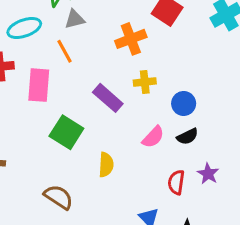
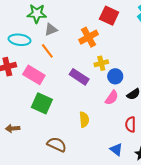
cyan ellipse: (24, 28) -> (20, 40), turned 35
pink rectangle: (39, 85) -> (34, 75), turned -55
blue circle: (184, 103) -> (115, 76), moved
green square: (66, 132) -> (42, 103), moved

